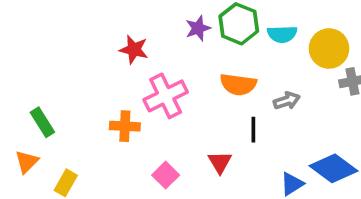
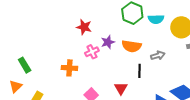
purple star: (198, 28) -> (108, 42), moved
red star: (134, 50) -> (84, 27), moved
pink cross: (166, 96) -> (92, 52), size x0.6

